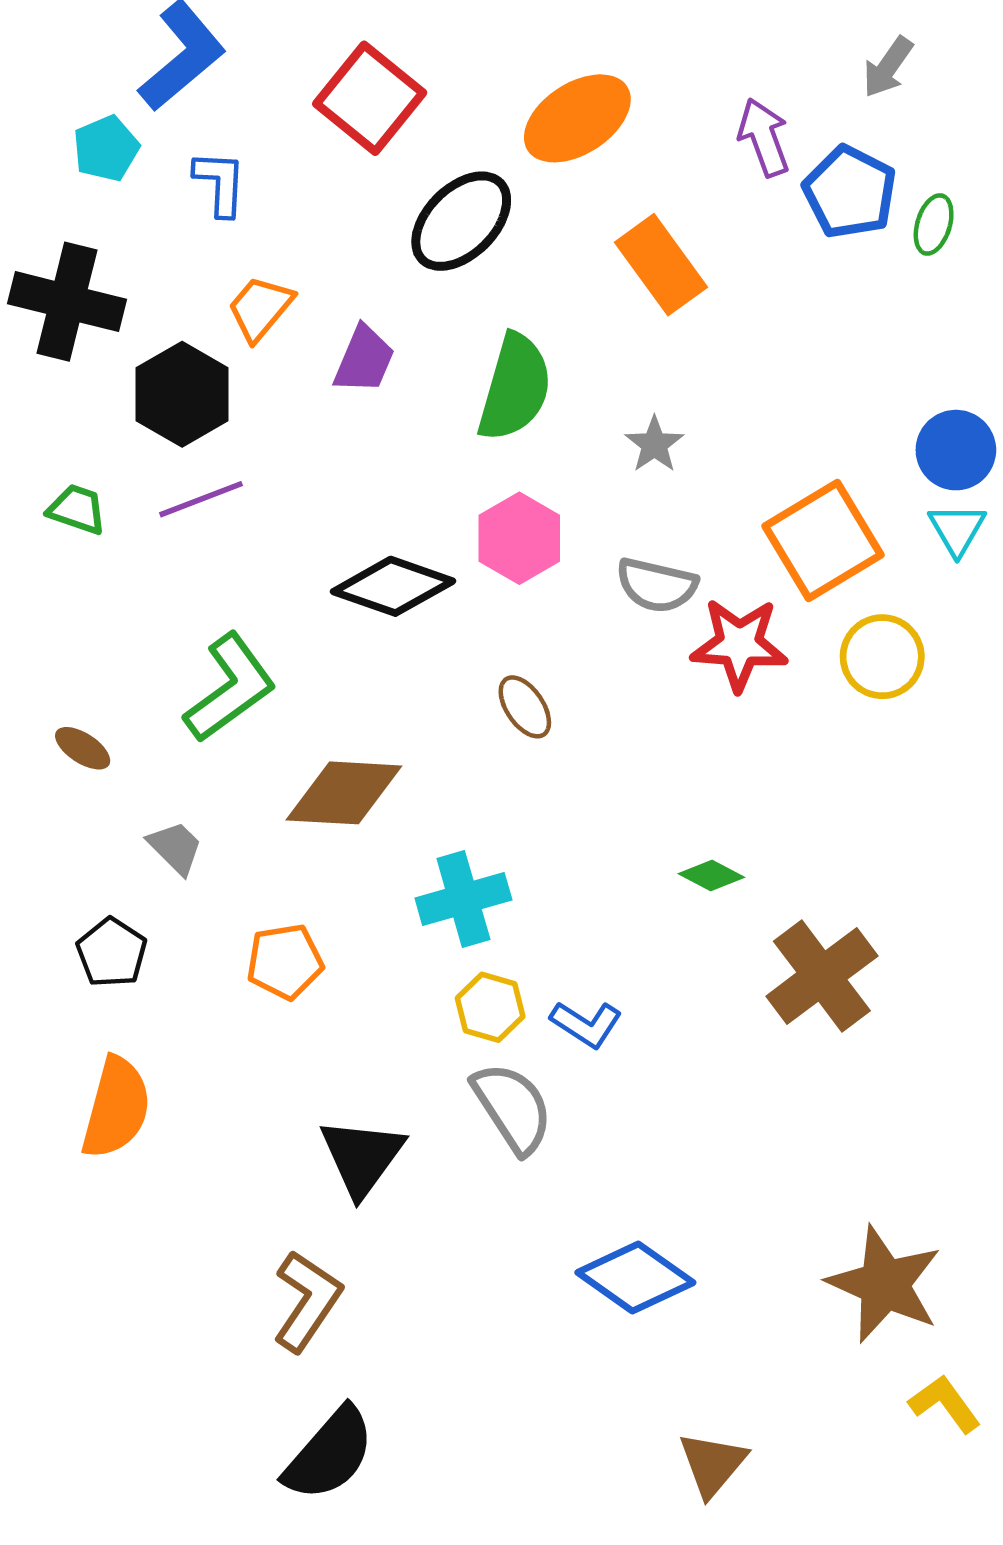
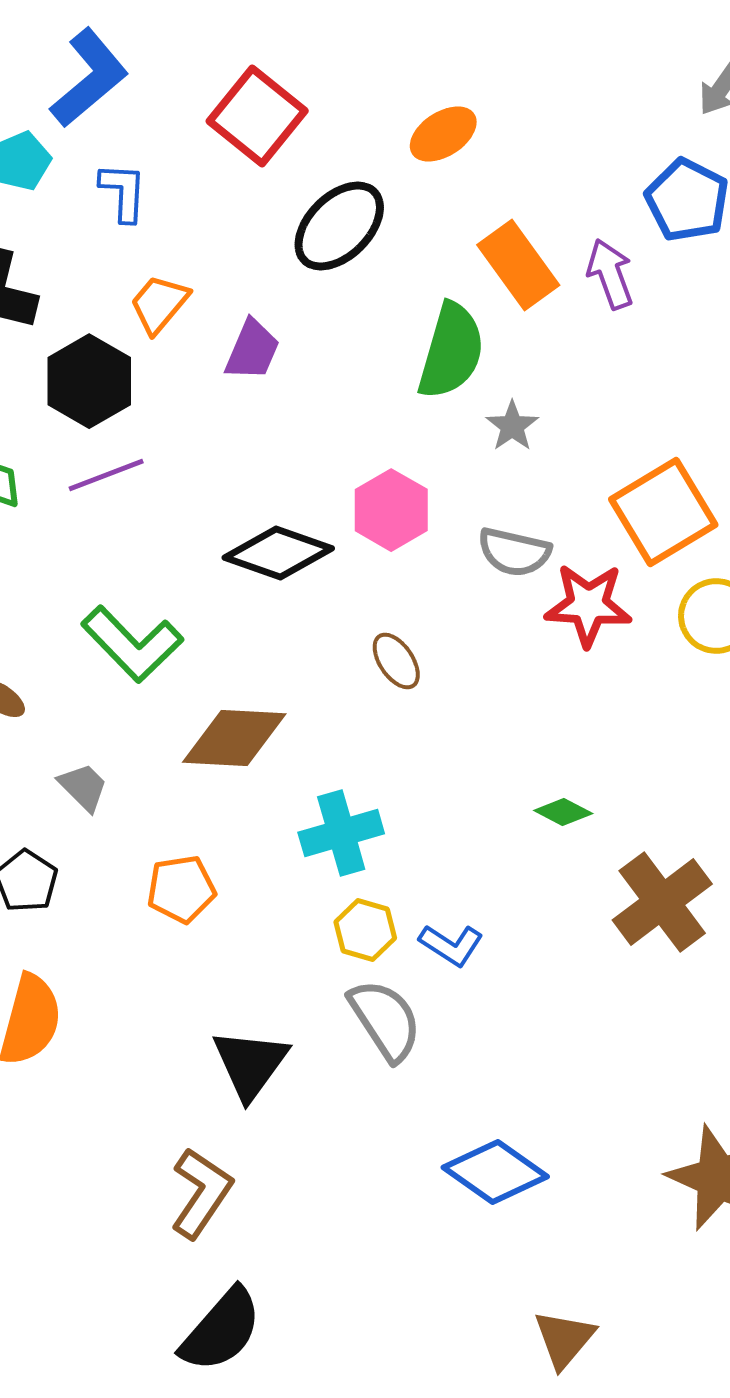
orange ellipse: (577, 118) -> (443, 134), size x0.7
purple arrow: (764, 137) -> (610, 274), moved
green semicircle: (515, 388) -> (451, 351), moved
green L-shape: (230, 688) -> (132, 644), turned 82

